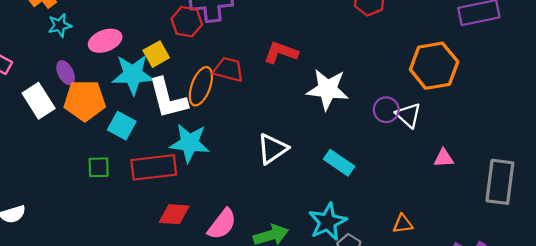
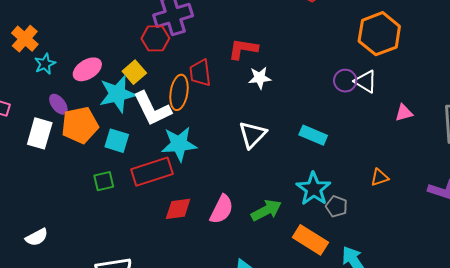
red trapezoid: (228, 69) -> (200, 73), turned -100
white star: (328, 89) -> (260, 78), moved, size x0.6
white rectangle: (39, 101) -> (40, 133), turned 60

